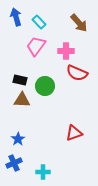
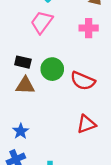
pink cross: (66, 51) -> (89, 28), moved
red semicircle: (77, 73) -> (83, 81), moved

